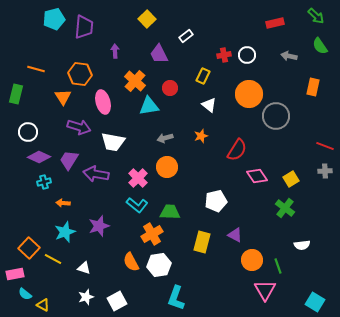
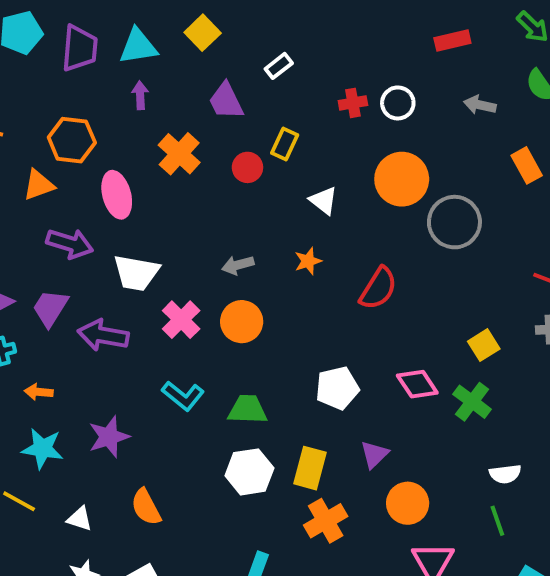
yellow rectangle: (203, 76) -> (285, 144), moved
orange rectangle: (313, 87) -> (527, 165), turned -42
orange triangle: (63, 97) -> (39, 185), turned 42
cyan triangle: (149, 106) -> (138, 46), moved
pink diamond: (257, 176) -> (417, 384), moved
pink cross: (138, 178) -> (181, 320), moved
cyan star: (65, 232) -> (43, 449), turned 30
orange cross: (152, 234) -> (326, 521), moved
purple triangle: (235, 235) -> (374, 454), turned 49
orange semicircle: (131, 262) -> (146, 507), moved
white hexagon: (159, 265) -> (249, 472), moved
green line: (278, 266) -> (497, 521), moved

